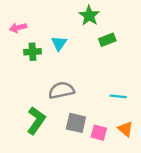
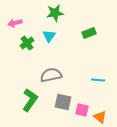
green star: (89, 16) -> (55, 13), moved, turned 30
green cross: (32, 52) -> (27, 43), turned -32
orange triangle: (125, 129) -> (100, 117), moved

